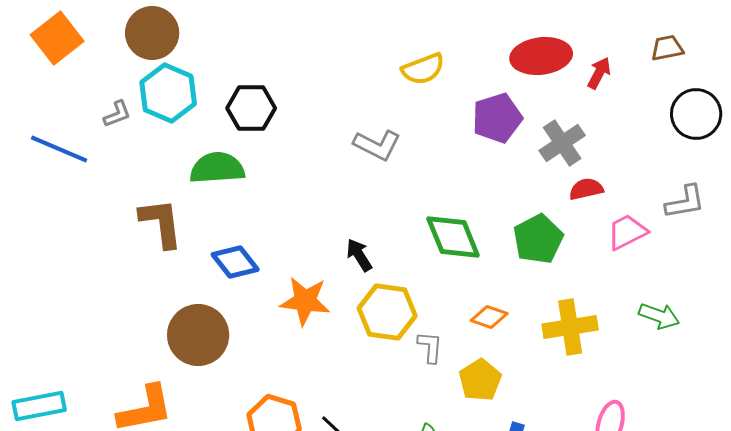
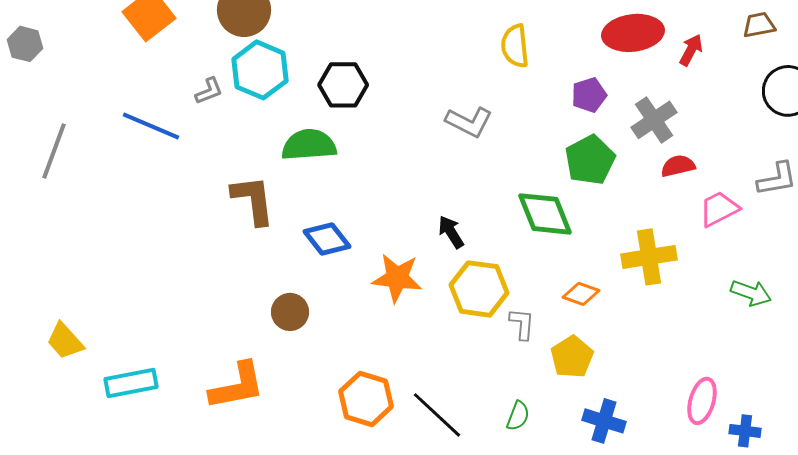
yellow semicircle: (423, 69) -> (515, 46), turned 105
purple pentagon: (497, 118) -> (589, 95), size x0.7
green pentagon: (538, 239) -> (590, 160), moved
yellow cross: (570, 327) -> (649, 257), moved
brown circle: (198, 335) -> (290, 312), size x0.6

